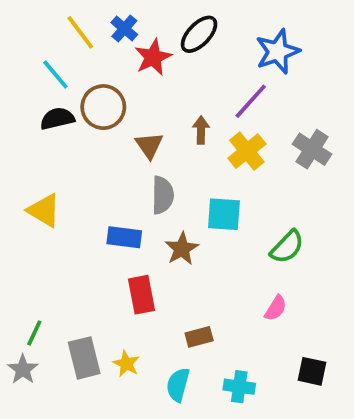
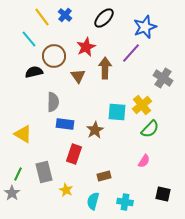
red star: (153, 57) -> (86, 47), moved
black semicircle: (57, 119) -> (34, 72), moved
brown arrow: (201, 130) -> (105, 68), size x1.5
yellow cross: (247, 151) -> (142, 105), moved
gray semicircle: (163, 195) -> (53, 102), moved
yellow triangle: (44, 210) -> (23, 134), moved
red rectangle: (142, 295) -> (74, 154), turned 30
gray rectangle: (84, 358) -> (44, 172), moved

